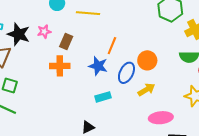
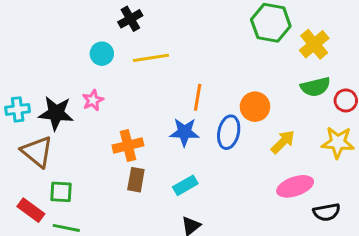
brown rectangle: (66, 42) -> (136, 180), moved
yellow arrow: (146, 90) -> (283, 142), moved
cyan rectangle: (103, 97) -> (185, 185), moved

